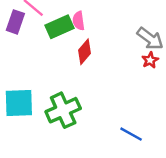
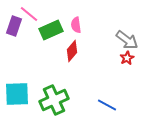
pink semicircle: (79, 21) -> (76, 25), moved
blue line: (131, 134) -> (107, 105), moved

